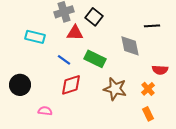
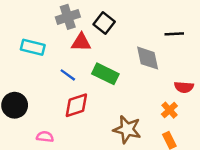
brown star: (115, 89) -> (127, 129), moved

